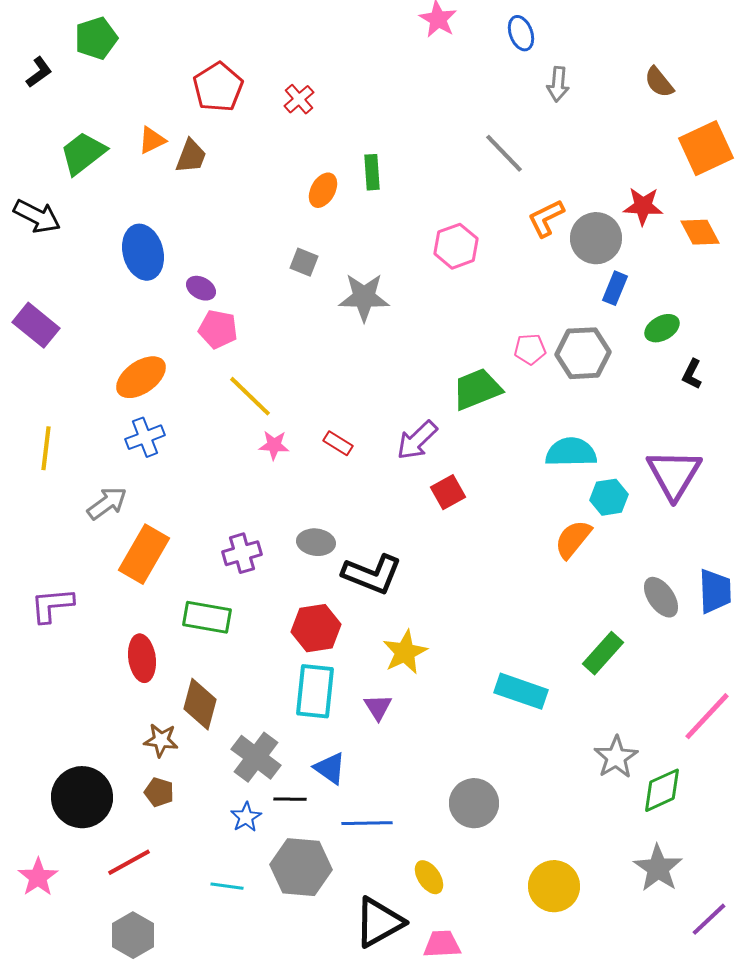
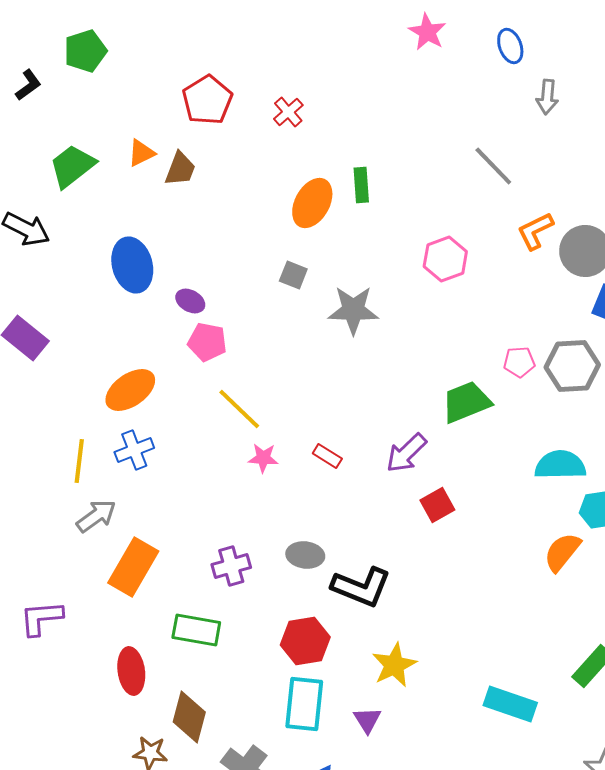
orange ellipse: (323, 190) -> (312, 203), size x1.4
yellow line: (46, 448) -> (79, 461), moved

